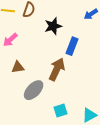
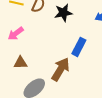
black star: (53, 26) -> (63, 13), moved

